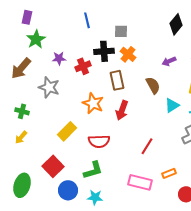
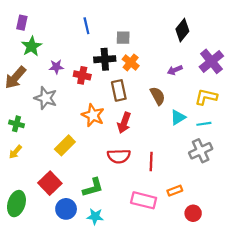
red cross: (83, 66) -> (82, 75), turned 35
red semicircle: (99, 141) -> (119, 156), moved
red line: (147, 146) -> (151, 162), turned -30

